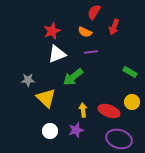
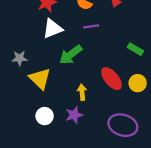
red ellipse: (109, 111) -> (112, 79), moved, turned 30

